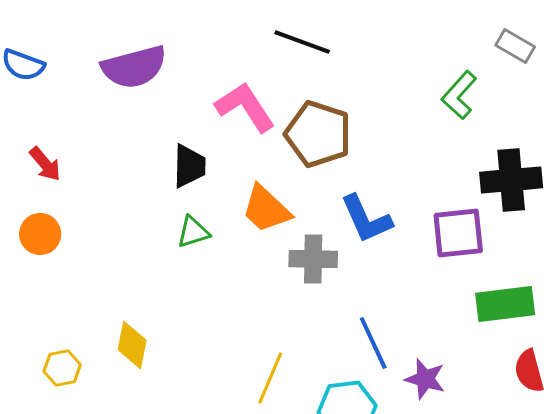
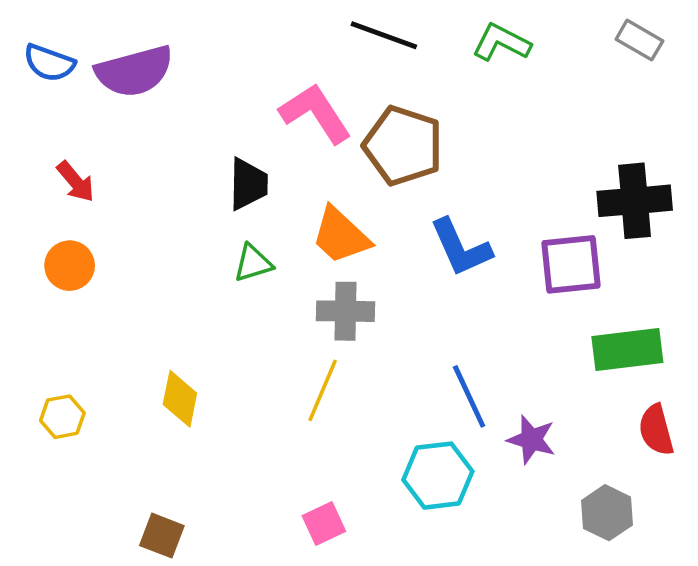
purple semicircle: (134, 67) -> (134, 71), moved
green L-shape: (459, 95) -> (501, 42), moved, turned 75
gray cross: (313, 259) -> (345, 311), moved
yellow hexagon: (62, 368) -> (62, 417), moved
yellow line: (270, 378) -> (323, 390), moved

